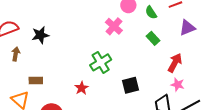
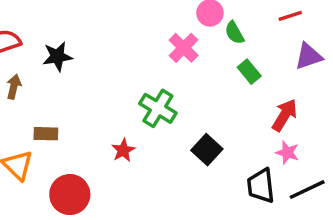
green semicircle: (151, 12) -> (234, 33), moved
green cross: (101, 62) -> (158, 108), turned -30
black square: (130, 85) -> (207, 150), turned -36

